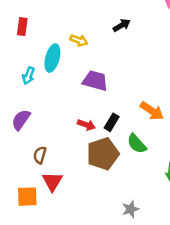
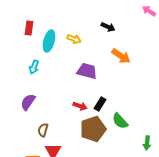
black arrow: (122, 25) -> (108, 27), turned 56
cyan ellipse: (52, 58) -> (49, 41), moved
orange arrow: (152, 111) -> (121, 56), moved

